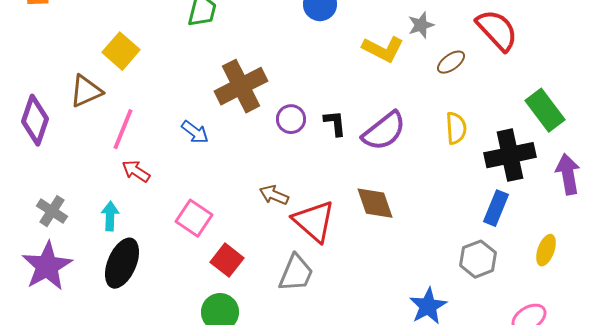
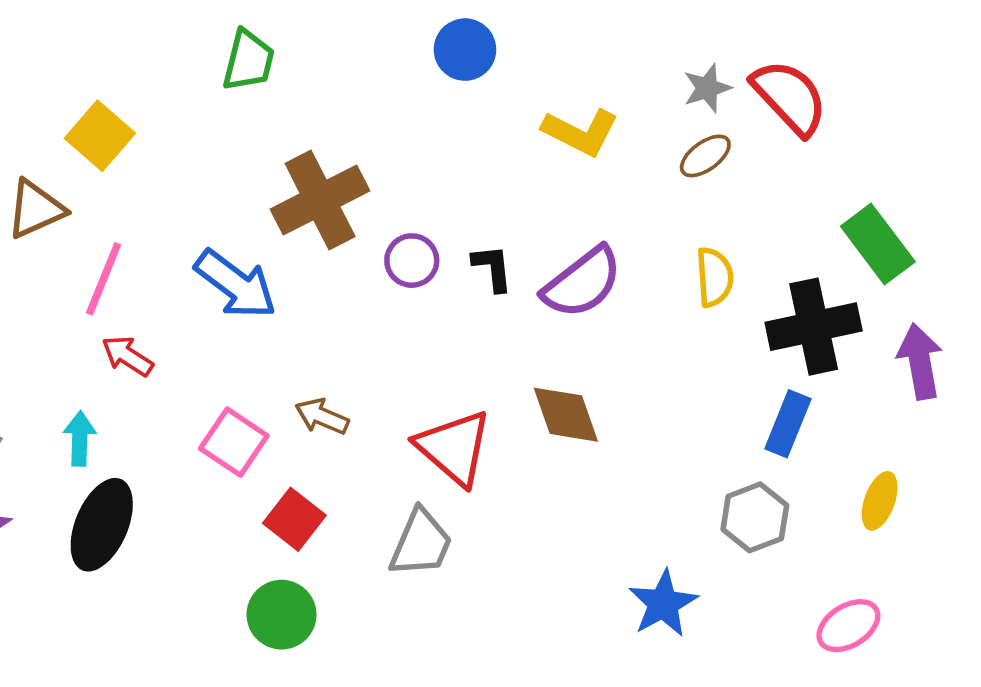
gray star: (421, 25) -> (707, 88), moved
blue arrow: (195, 132) -> (236, 284), size x1.6
brown arrow: (274, 195) -> (322, 416), moved

